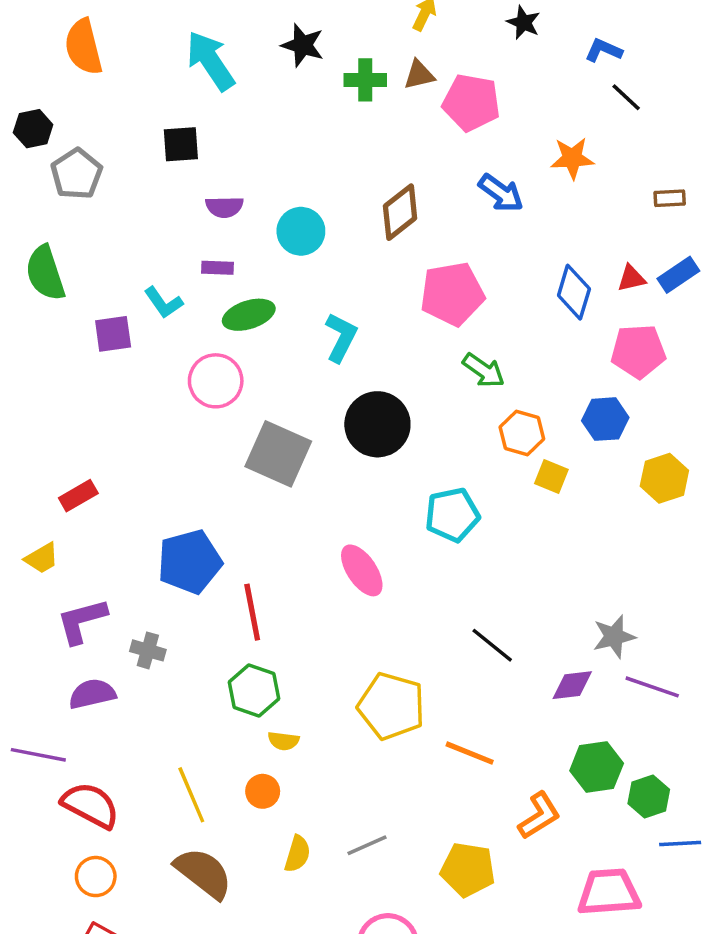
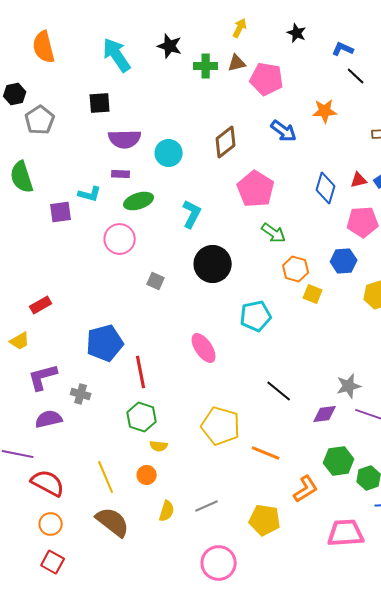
purple semicircle: (224, 207) -> (125, 139), size x1.5
pink pentagon: (452, 294) -> (256, 189), turned -30
cyan L-shape: (163, 303) -> (90, 194), turned -40
gray square: (278, 454) -> (156, 281), size x0.5

